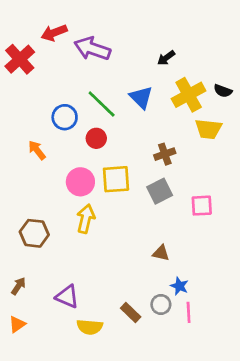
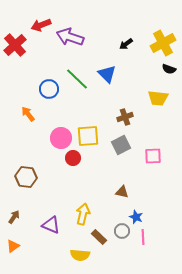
yellow cross: (189, 95) -> (163, 43), moved
red circle: (96, 138) -> (73, 158), moved
yellow arrow: (86, 219) -> (83, 214), moved
yellow semicircle: (90, 327) -> (80, 255), moved

